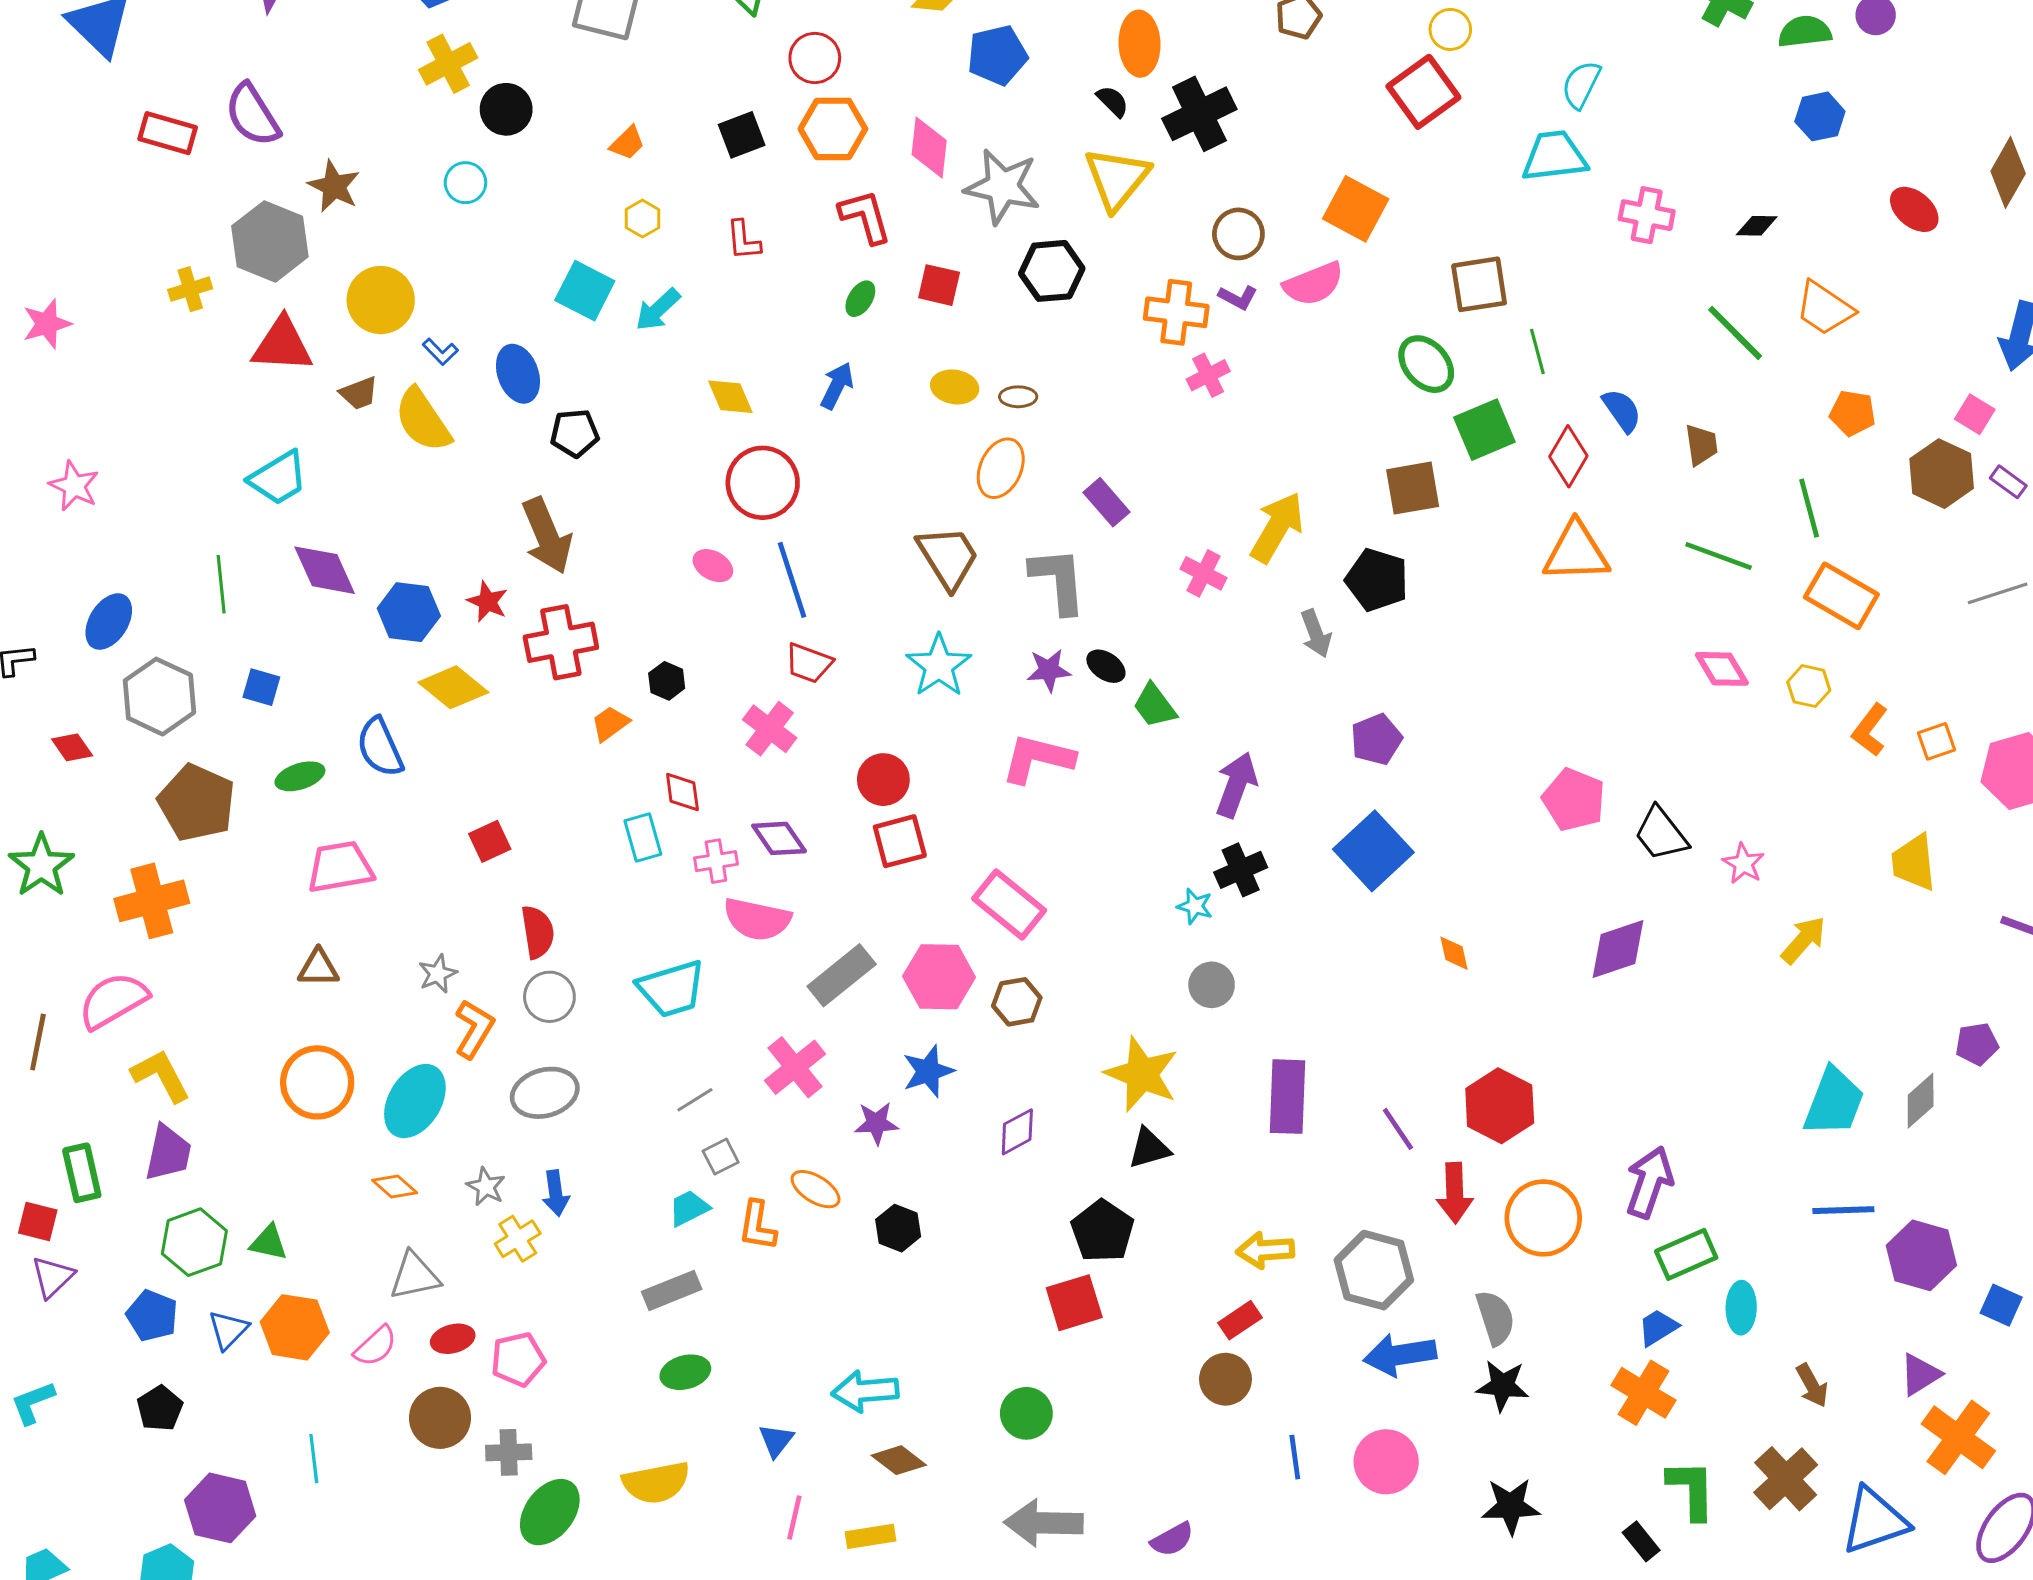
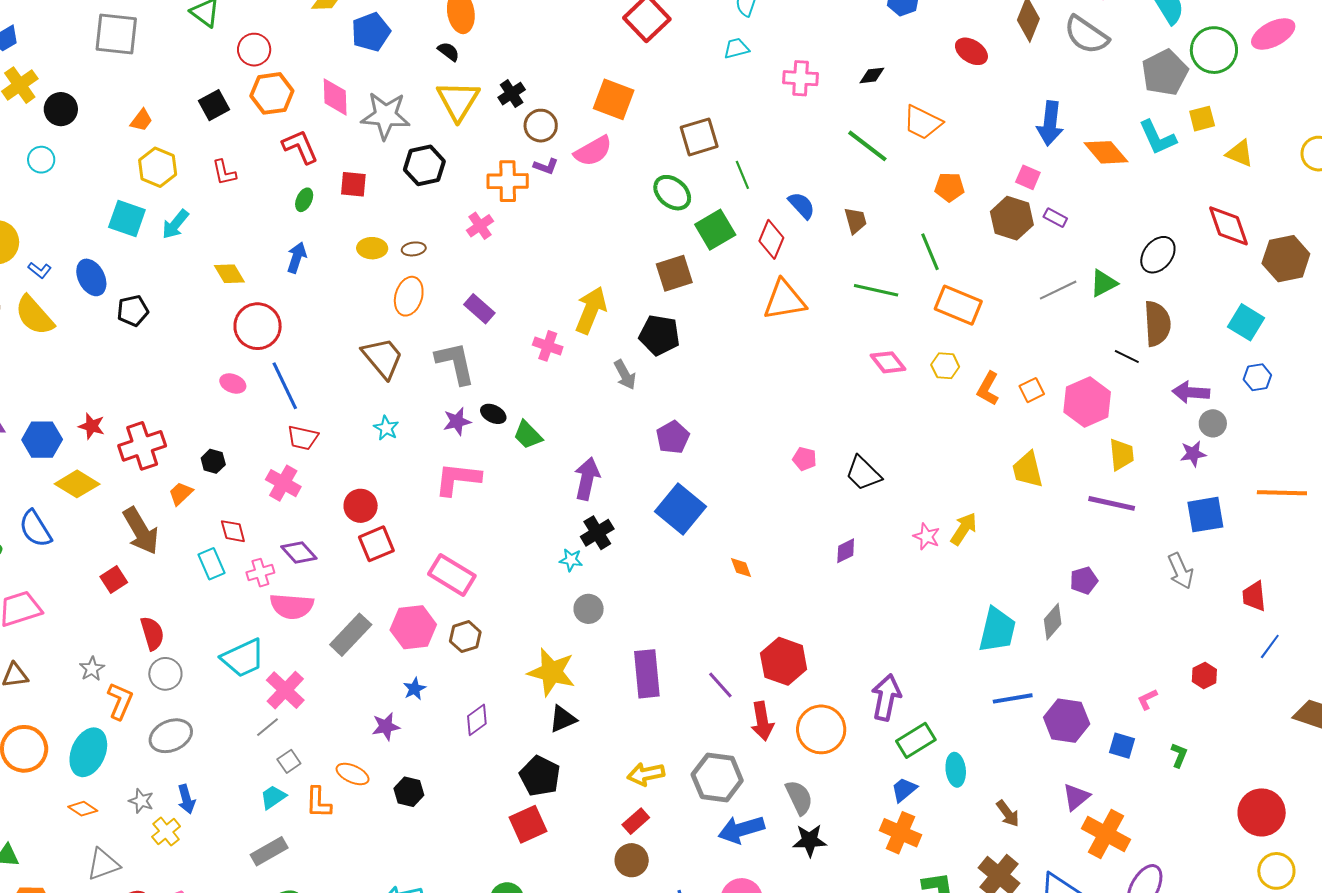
black cross: (1199, 114) -> (512, 94), moved, size x0.6
cyan trapezoid: (1554, 156) -> (736, 48), size x0.6
yellow hexagon: (642, 219) -> (158, 167), size x1.6
pink cross: (1208, 375) -> (480, 226), moved
brown arrow: (547, 536) -> (141, 531), moved
cyan star: (939, 666) -> (386, 428), size x0.6
pink pentagon: (1574, 800) -> (805, 459), size x0.6
pink star: (1743, 864) -> (926, 536), moved
purple diamond: (1618, 949) -> (846, 551), size x0.6
pink cross: (795, 1067) -> (285, 690), moved
blue star: (928, 1071) -> (414, 689), size x0.7

